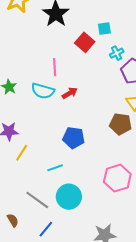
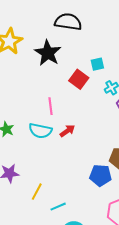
blue pentagon: (74, 138) -> (100, 175), moved
yellow line: (22, 153) -> (37, 192), moved

